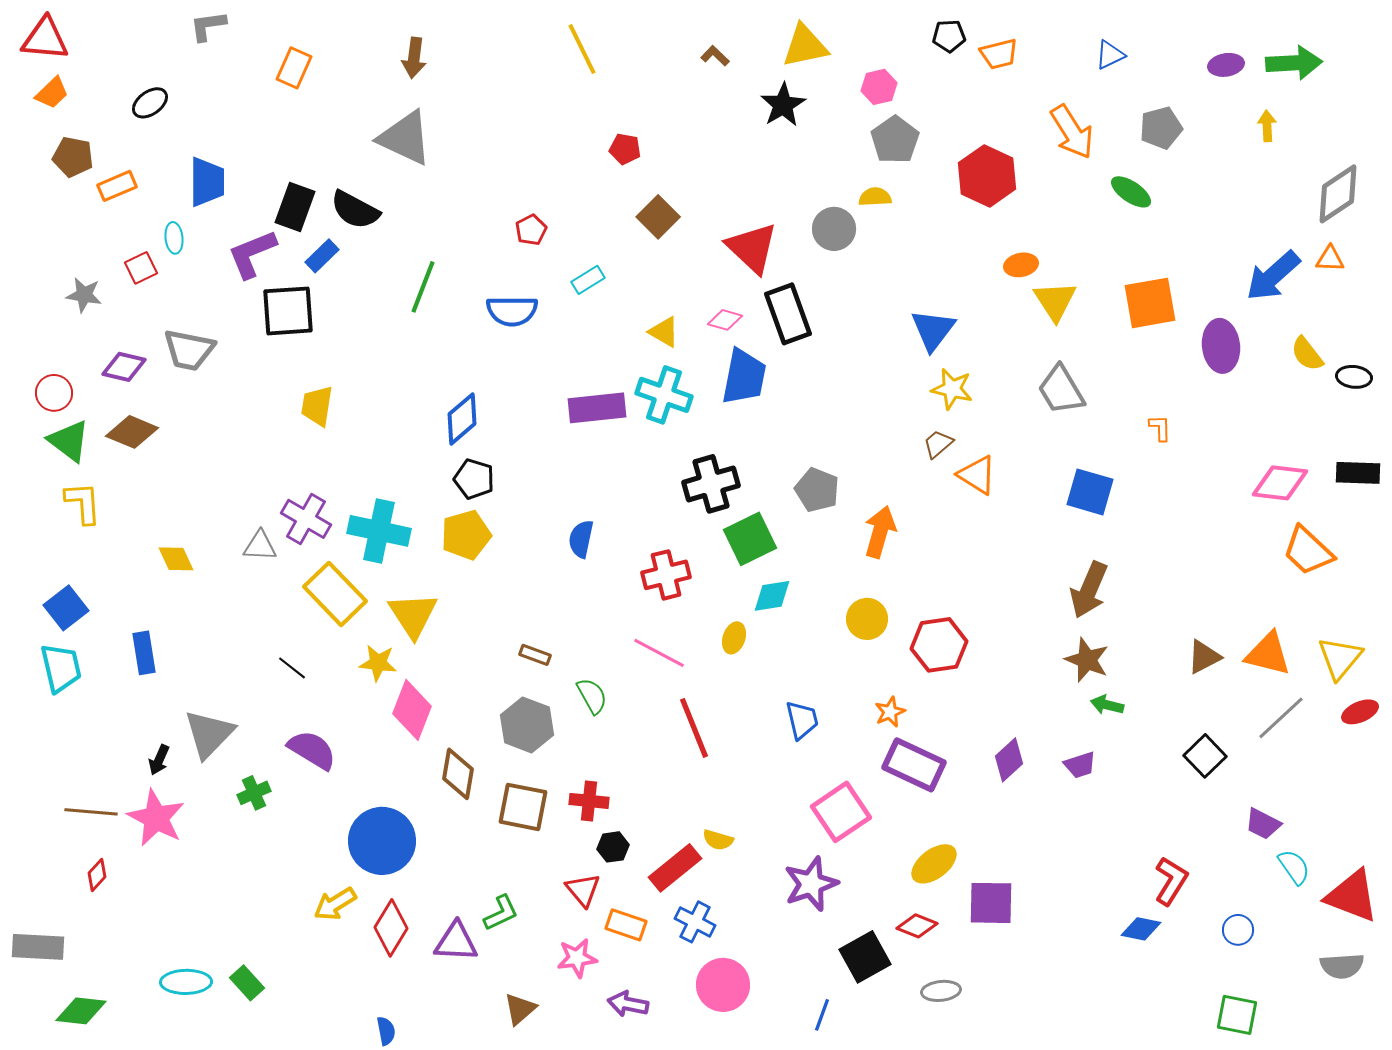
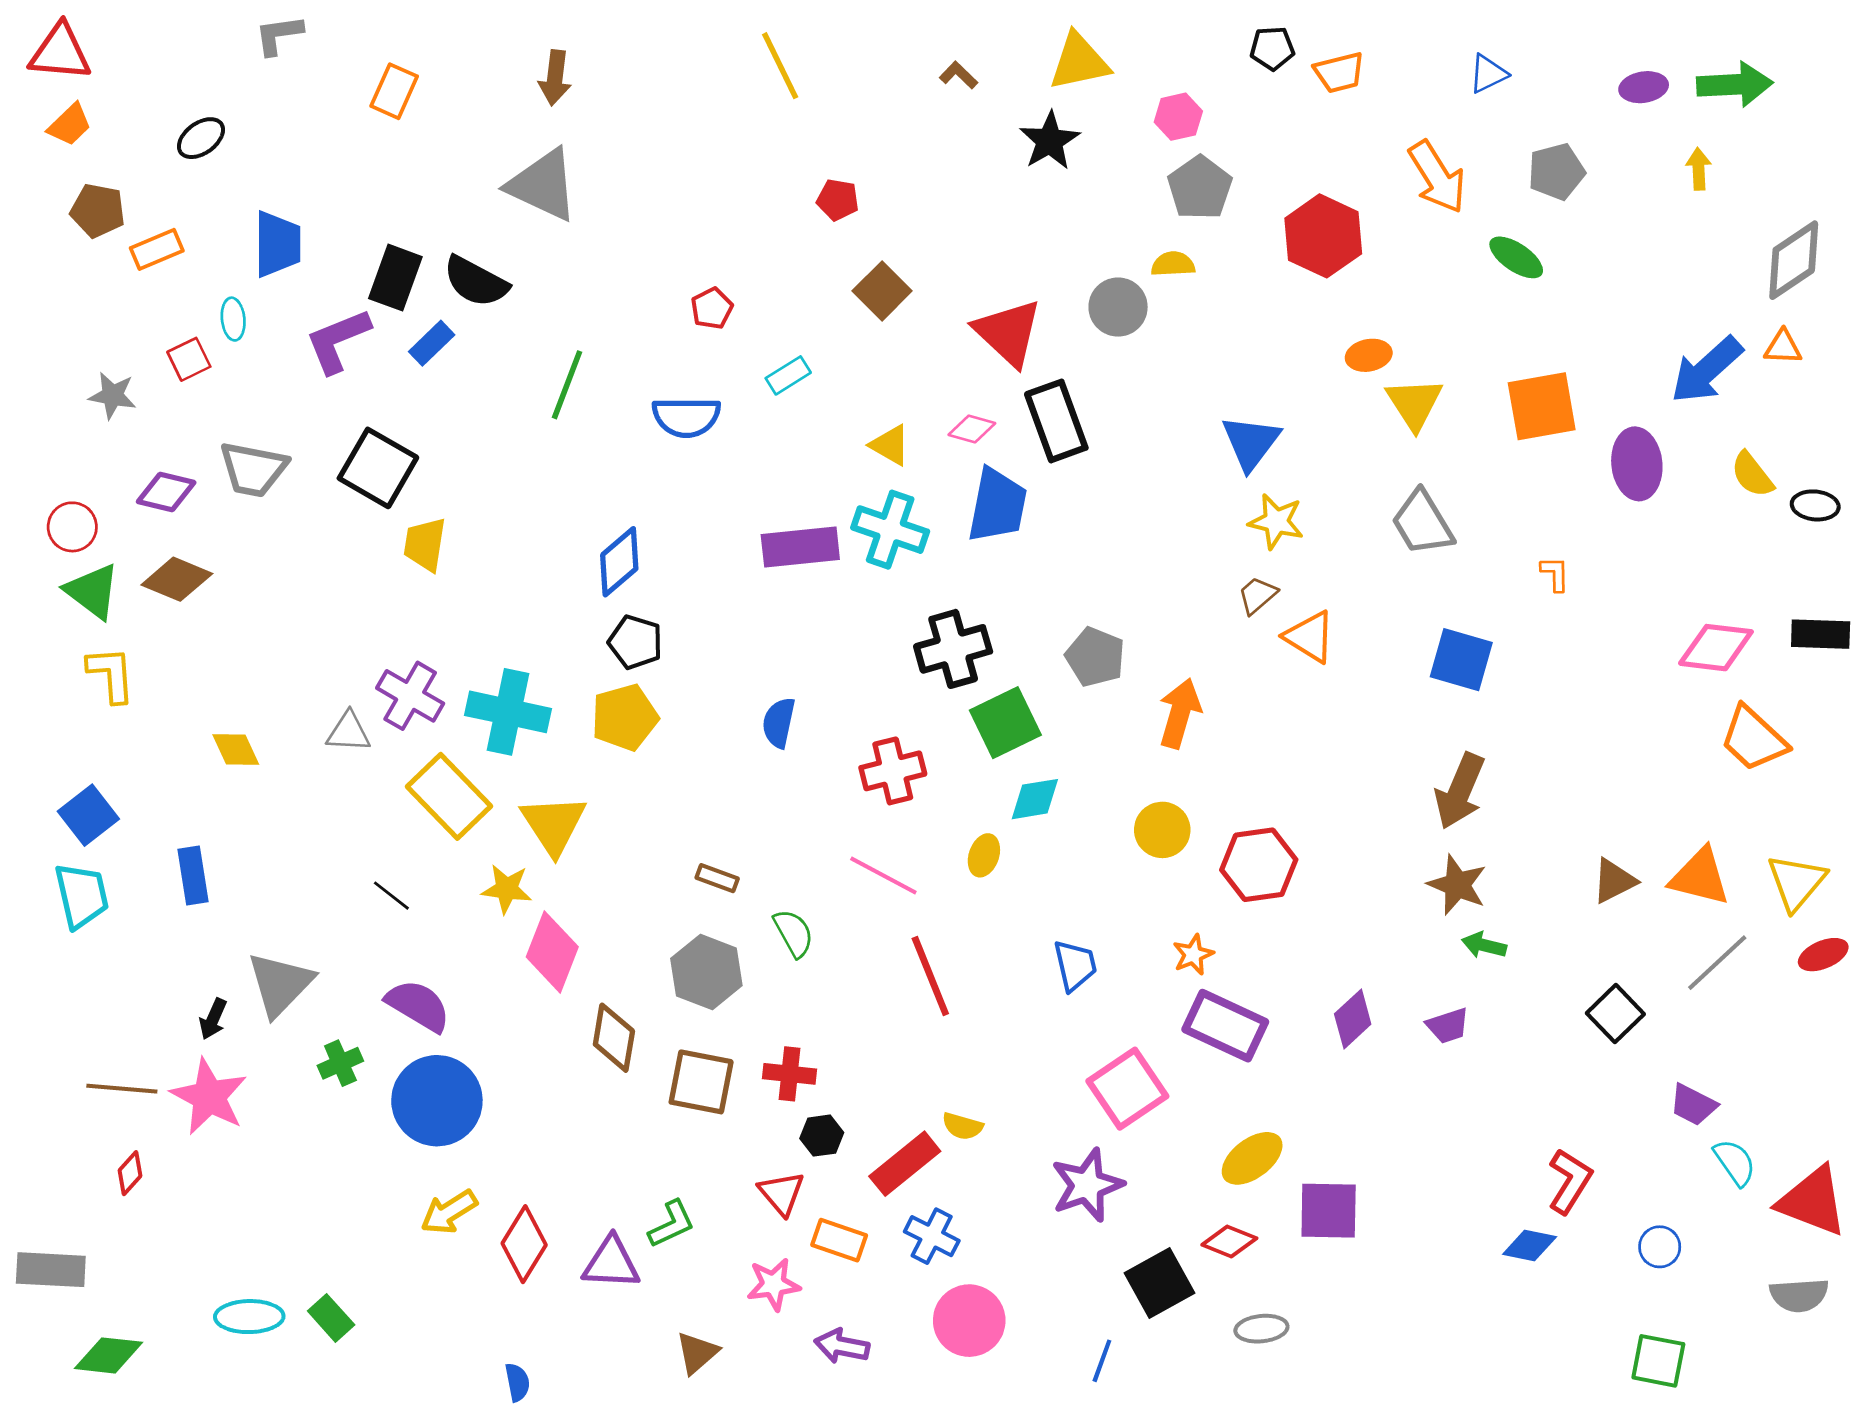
black square: (288, 311) -> (378, 468), moved, turned 34
blue circle: (382, 841) -> (437, 1101), moved

